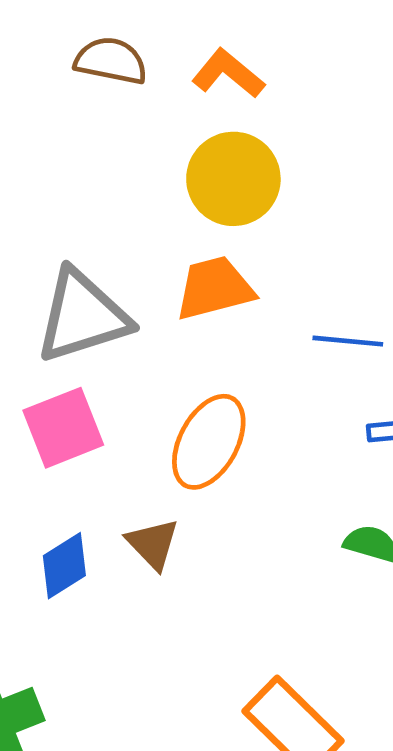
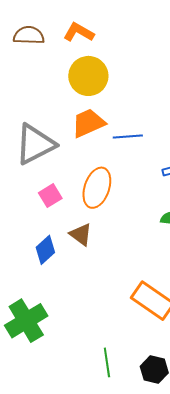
blue line: (348, 341) -> (128, 136), moved
pink square: (63, 428) -> (50, 196), moved, size x0.7

